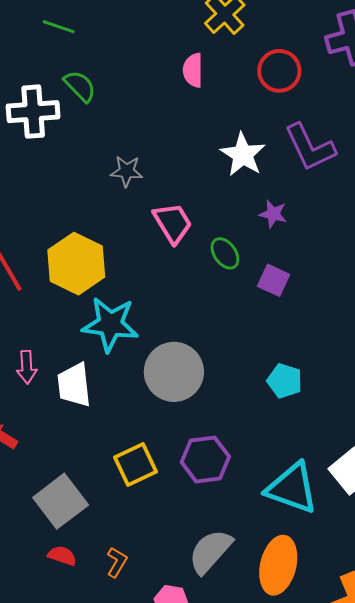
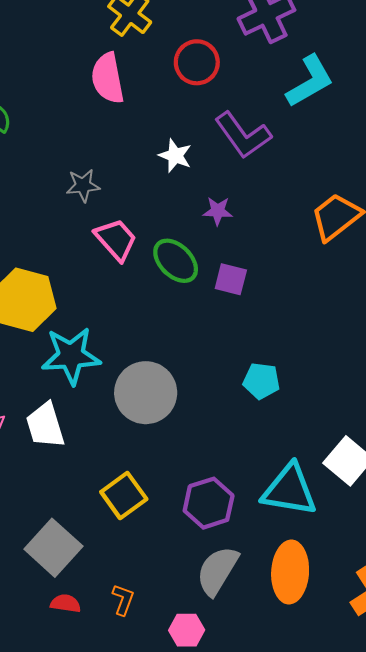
pink semicircle: (193, 70) -> (108, 78), size x1.4
white star: (243, 155) -> (175, 156), size x0.7
gray star: (127, 171) -> (83, 185), moved
green ellipse: (225, 253) -> (176, 261), size x1.4
purple hexagon: (205, 459) -> (209, 503), moved

